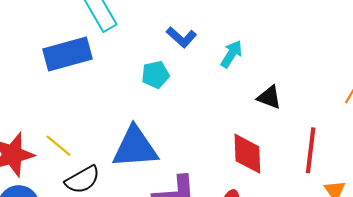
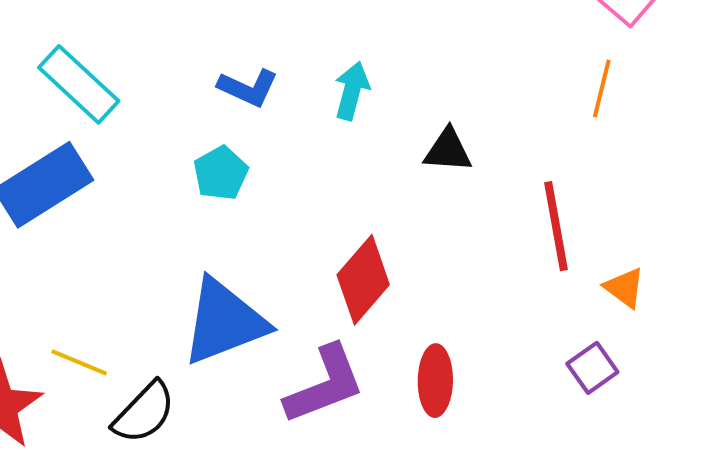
red diamond: (247, 154) -> (363, 280), moved, turned 60

